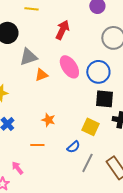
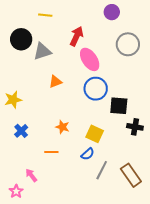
gray triangle: (28, 57) -> (42, 51), moved
pink ellipse: (69, 67) -> (90, 59), moved
blue circle: (98, 72) -> (96, 89), moved
yellow square: (90, 127) -> (95, 134), moved

